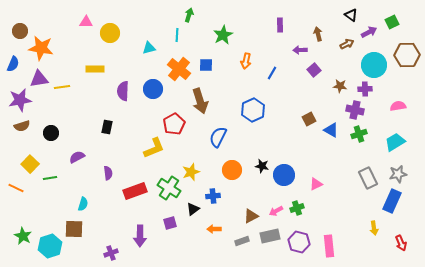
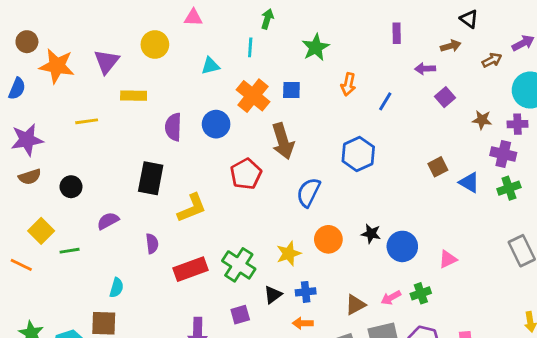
black triangle: (351, 15) -> (469, 19), moved
pink triangle: (86, 22) -> (193, 17), moved
brown arrow: (318, 34) -> (451, 46), turned 88
purple triangle: (39, 79) -> (107, 62), moved, turned -42
black rectangle: (107, 127) -> (151, 178), size x1.6
yellow L-shape: (154, 148) -> (192, 208), moved
yellow star: (191, 172) -> (289, 254), moved
blue cross: (213, 196) -> (306, 292), moved

